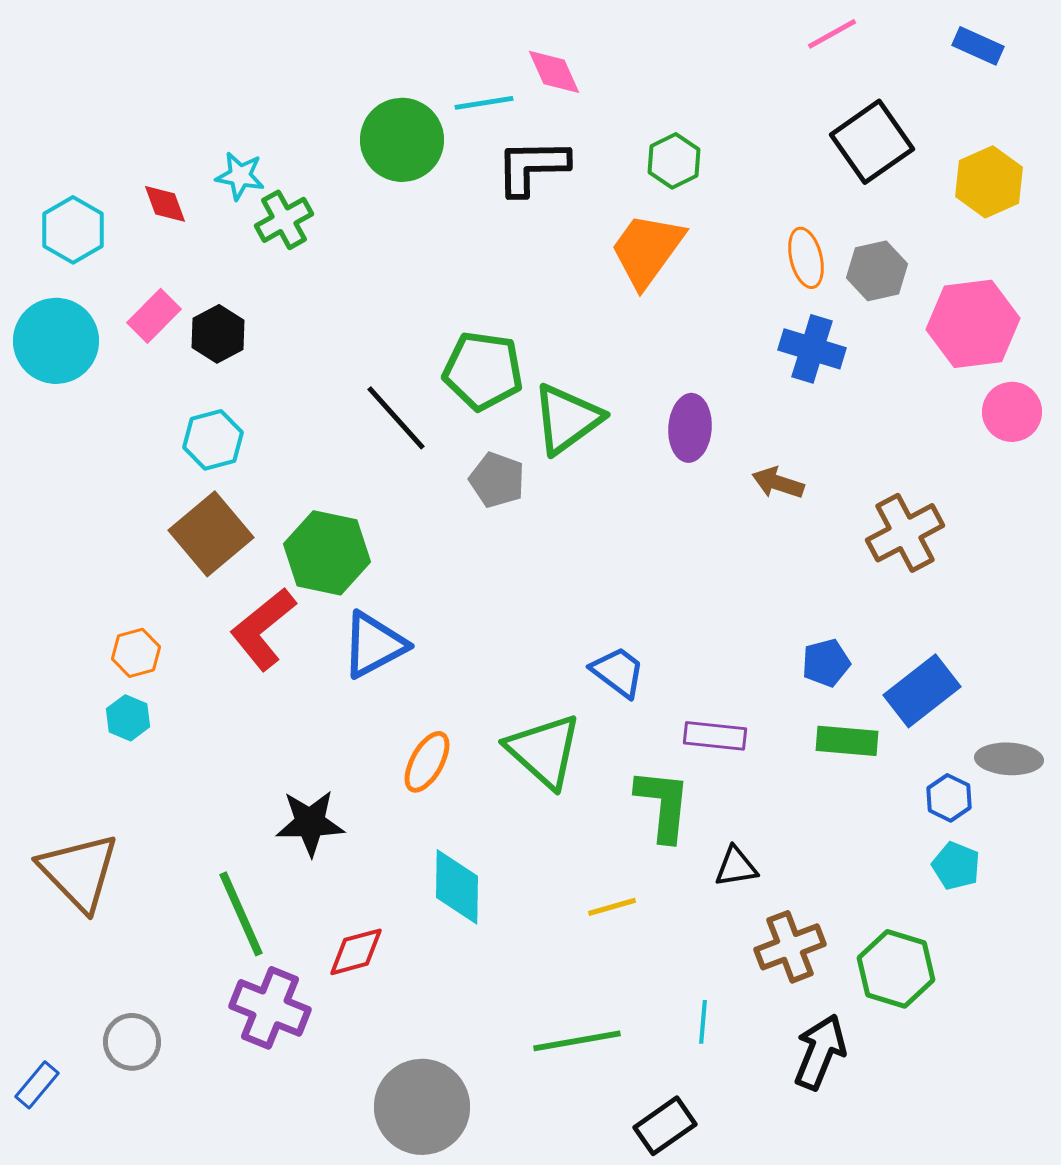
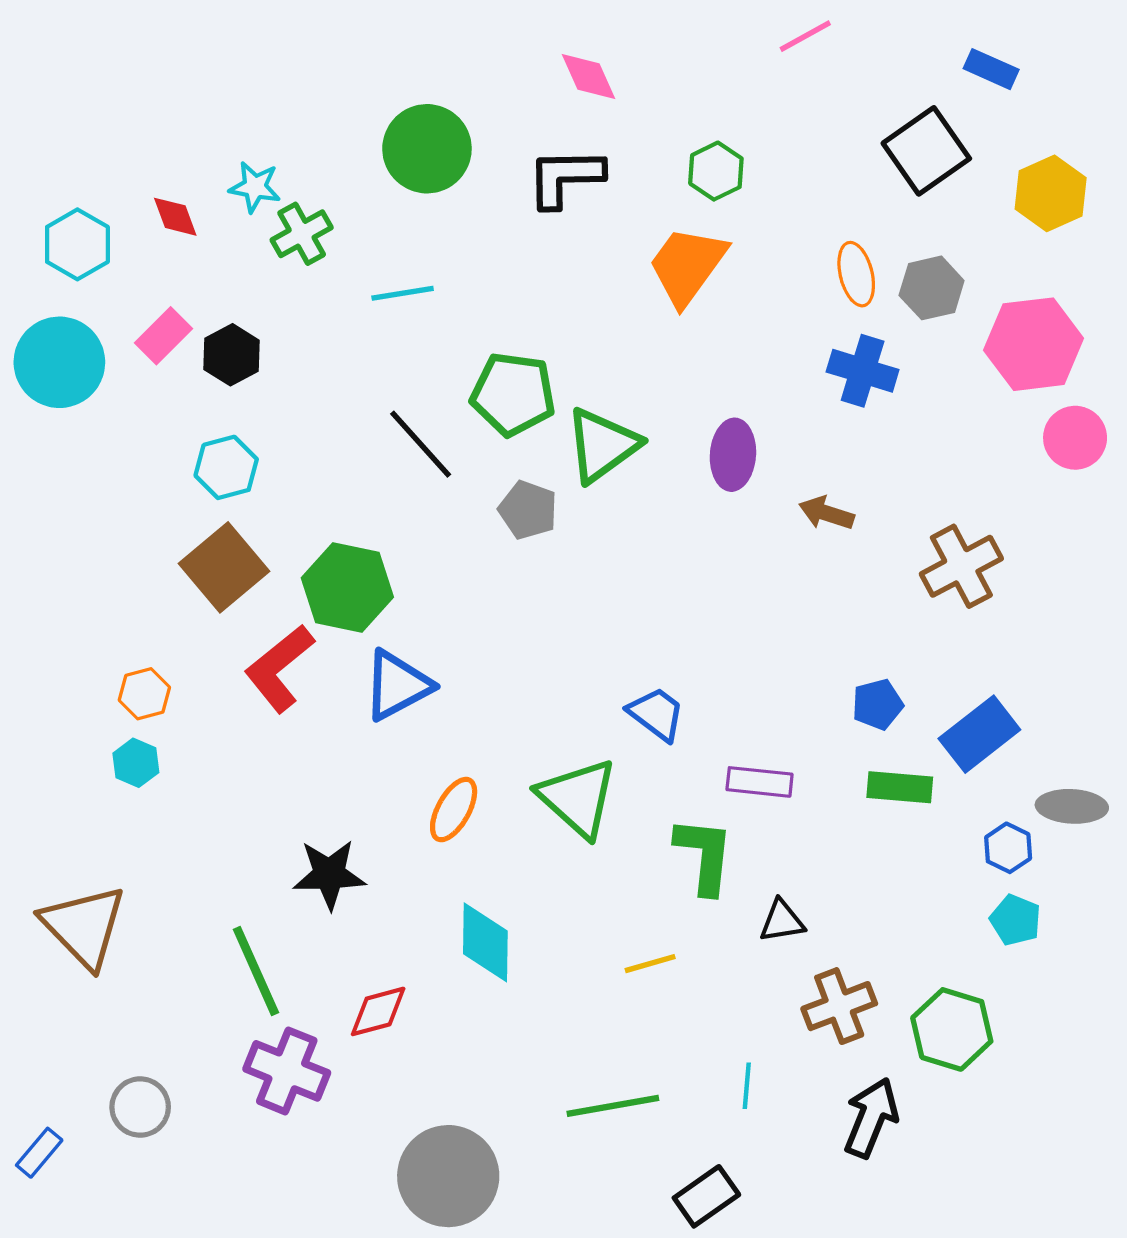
pink line: (832, 34) -> (805, 36), moved
blue rectangle: (978, 46) -> (991, 69), moved
cyan line: (484, 103) -> (403, 293), moved

